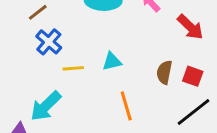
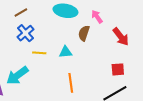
brown semicircle: (164, 72) -> (84, 33), moved
red square: (193, 76) -> (118, 69), turned -32

